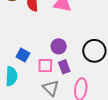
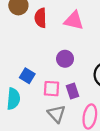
purple circle: (59, 46) -> (65, 59), moved

